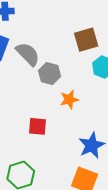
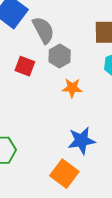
red square: (38, 126) -> (25, 66), moved

